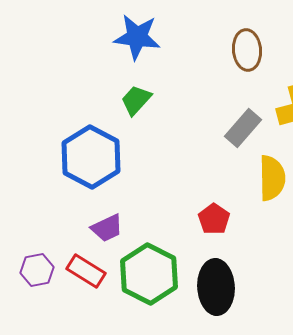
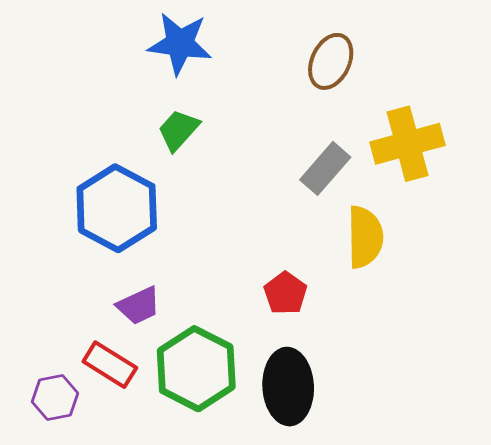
brown ellipse: (247, 50) -> (331, 61), turned 30
purple hexagon: (37, 270) -> (55, 398), moved

